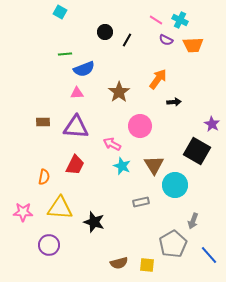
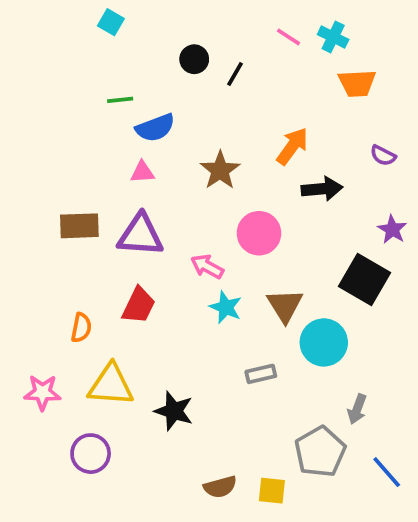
purple semicircle: (166, 40) -> (383, 155), moved
black arrow: (174, 102) -> (322, 189), size x1.5
brown rectangle: (43, 122) -> (79, 226), size x1.5

